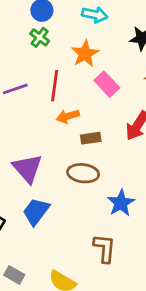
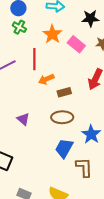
pink rectangle: (107, 84) -> (76, 44), moved
purple triangle: (27, 168) -> (23, 119), size x0.6
blue trapezoid: (36, 212) -> (64, 148), moved

